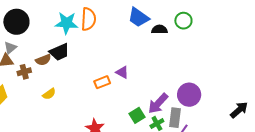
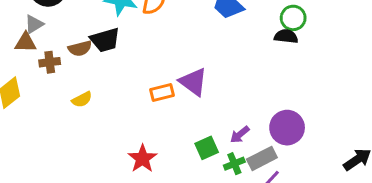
black semicircle: (159, 29) -> (286, 36), moved
purple triangle: (122, 72) -> (193, 82), size x1.5
purple arrow: (158, 103) -> (240, 135), size x0.6
gray rectangle: (175, 118) -> (262, 158), turned 48

